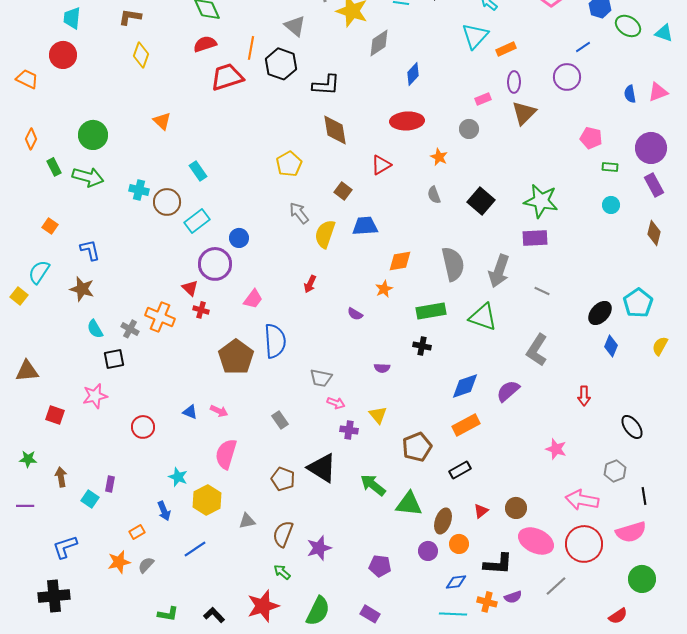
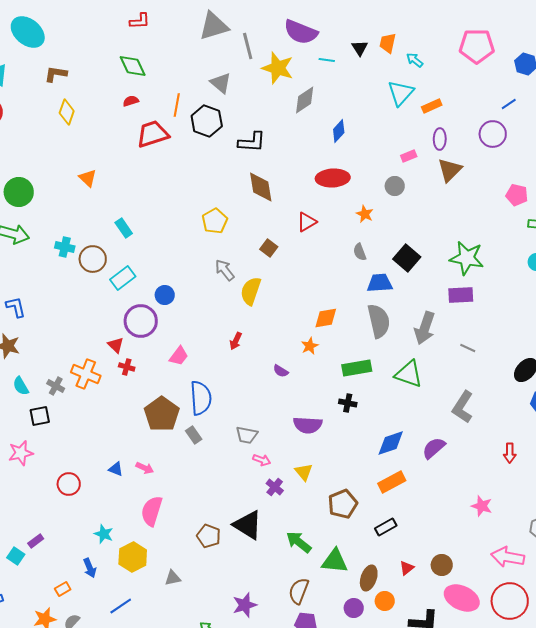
red semicircle: (205, 44) -> (131, 101), size x0.7
blue trapezoid: (365, 226) -> (380, 283), moved
purple semicircle: (382, 368) -> (308, 425), size x1.8
gray rectangle: (280, 420) -> (194, 435), moved
purple cross: (349, 430) -> (275, 487), turned 30
purple rectangle: (110, 484) -> (36, 541), turned 42
brown semicircle: (283, 534) -> (299, 591), moved

